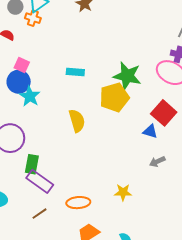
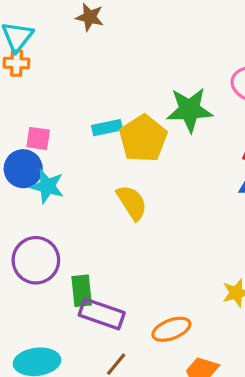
pink square: (22, 65) -> (38, 138), moved
yellow pentagon: (114, 97) -> (143, 138), moved

